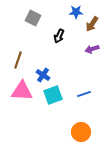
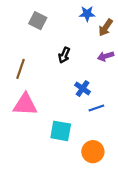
black arrow: (59, 36) -> (64, 55), moved
blue cross: (43, 75) -> (83, 88), moved
cyan square: (53, 95) -> (61, 131), moved, turned 30

